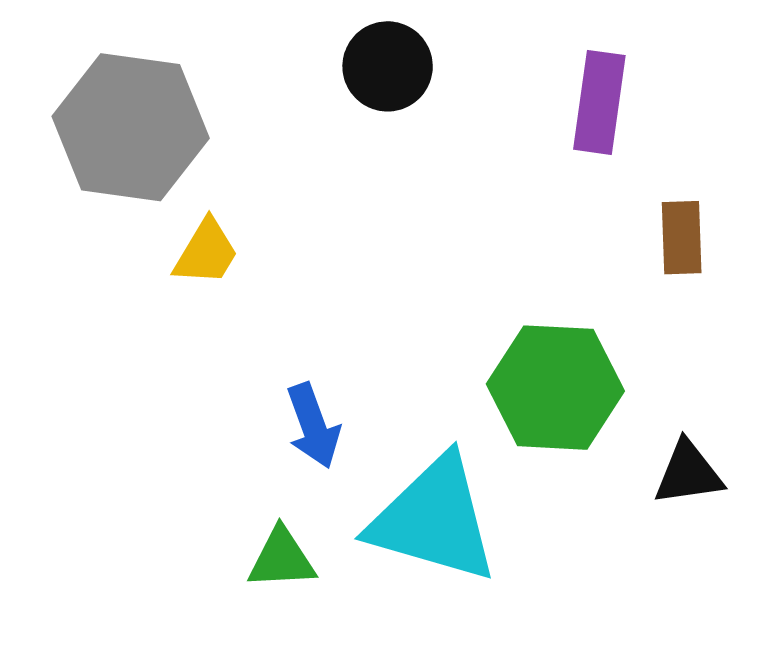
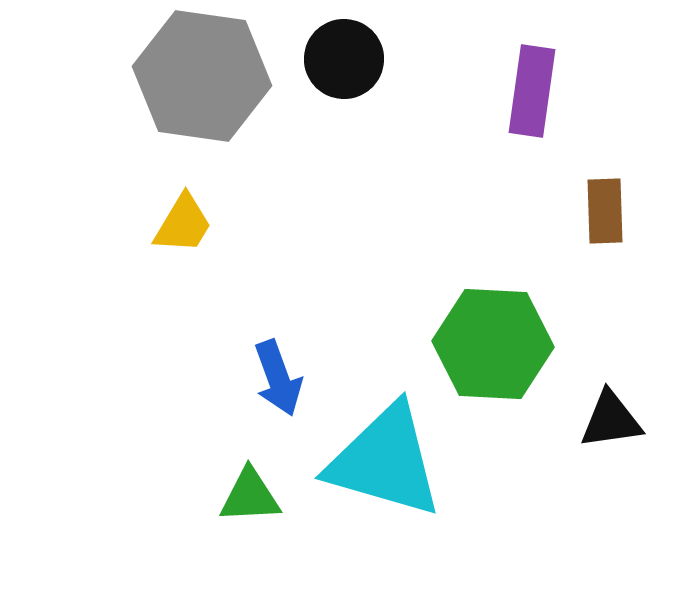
gray hexagon: (131, 127) -> (202, 76), moved

